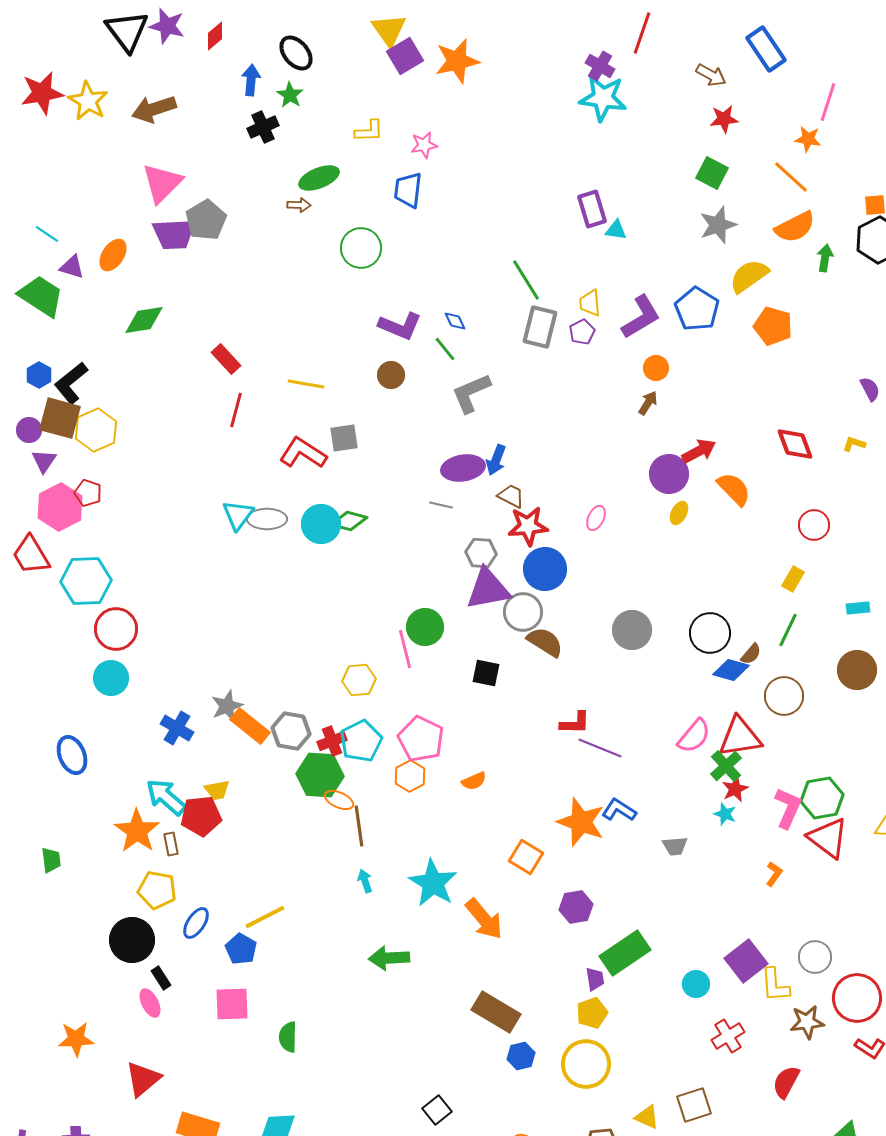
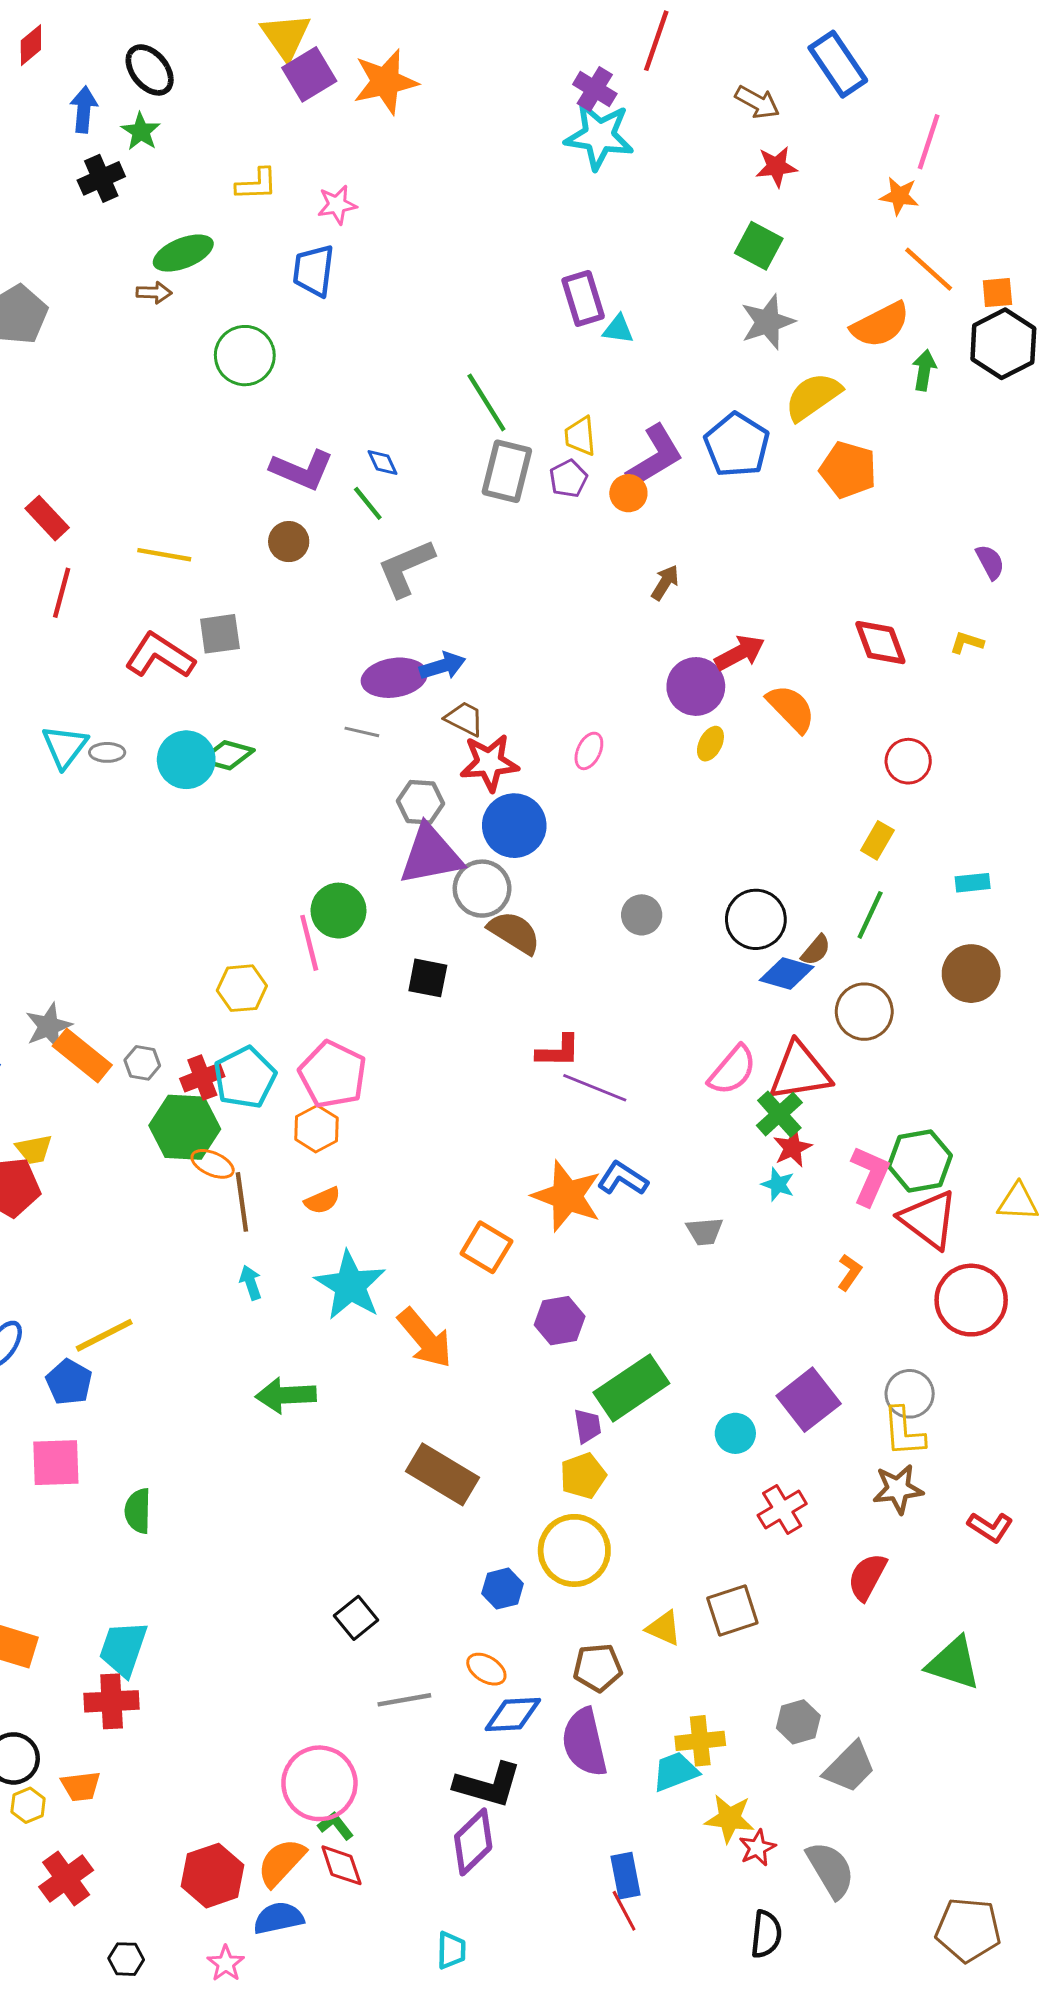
orange line: (791, 177) -> (929, 269), moved
orange circle: (656, 368) -> (628, 493), moved
blue arrow: (496, 460) -> (442, 666), turned -128
gray ellipse: (267, 519) -> (107, 752), size x0.6
gray circle: (632, 630) -> (642, 915), size x0.7
gray hexagon: (291, 731) -> (142, 1063), size x0.6
orange semicircle: (474, 781) -> (322, 1201), moved
yellow L-shape: (775, 985) -> (904, 1432), moved
red circle: (857, 998) -> (971, 1300), moved
blue hexagon: (521, 1056) -> (503, 1589), moved

